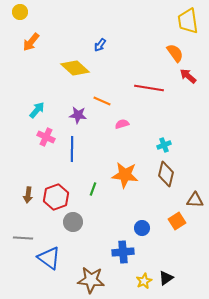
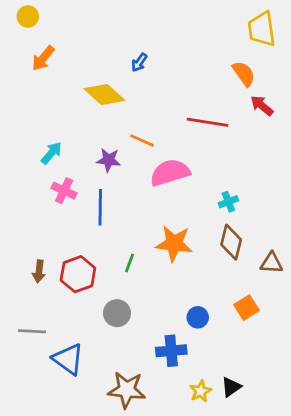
pink semicircle: (122, 124) -> (170, 172), size x2.0
brown triangle: (195, 200) -> (272, 263), moved
gray circle: (73, 222) -> (117, 313), moved

